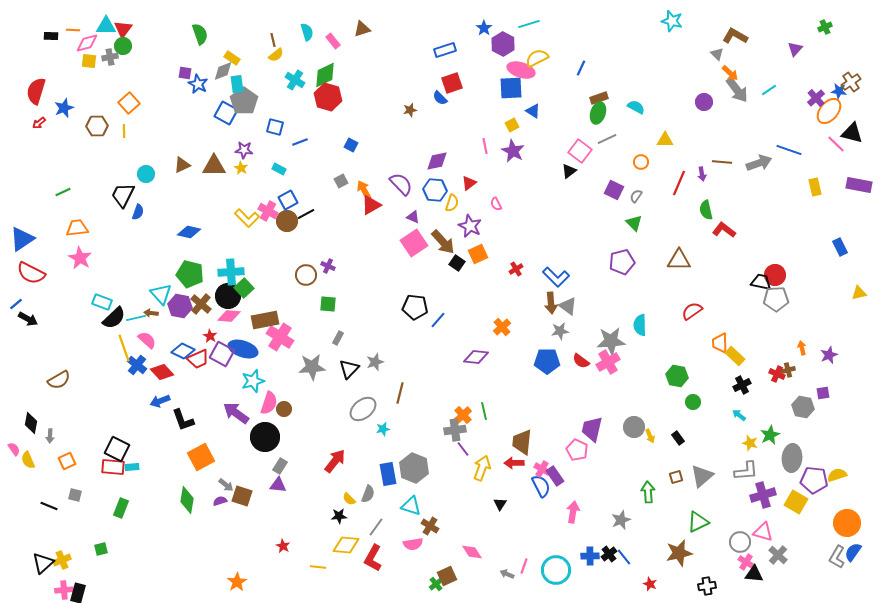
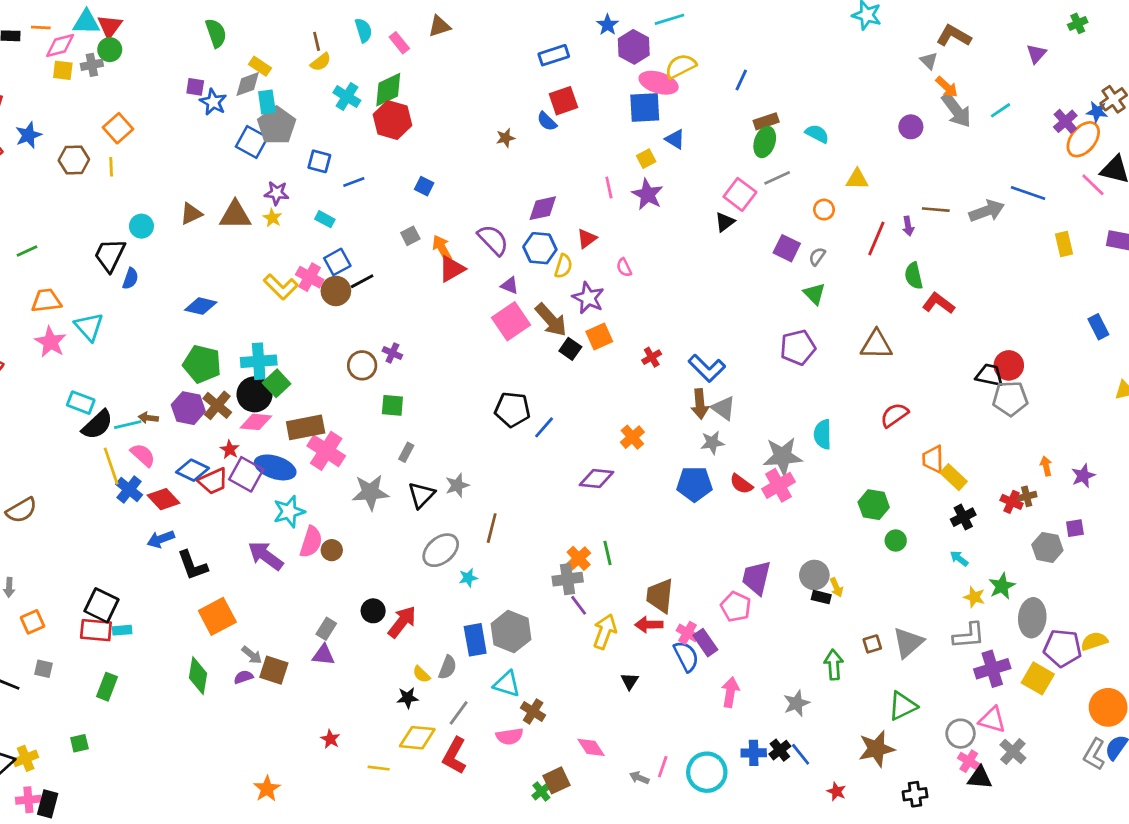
cyan triangle: (161, 294) -> (89, 327), moved
black circle: (265, 437) -> (373, 611), moved, size x0.6
black rectangle: (678, 438) -> (821, 597), moved, turned -40

